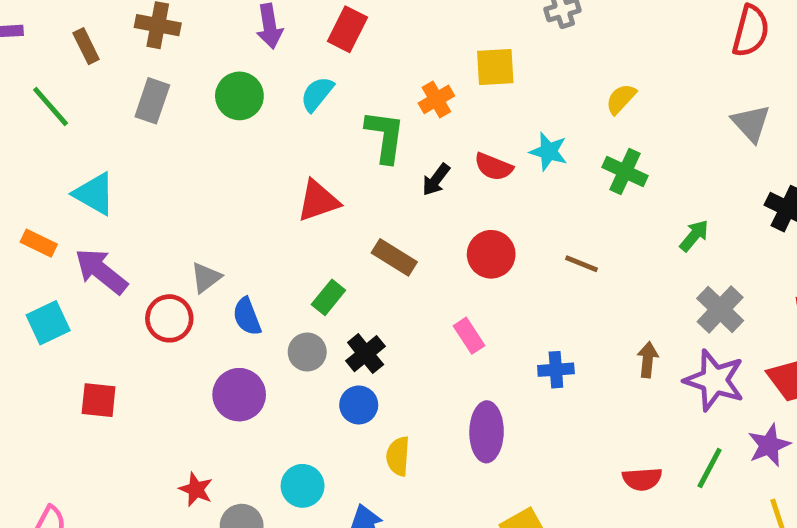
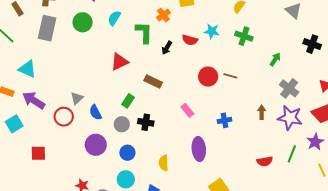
gray rectangle: (152, 101) -> (47, 28), size x1.4
red circle: (491, 254) -> (208, 77), moved
black cross: (366, 354) -> (146, 122), turned -35
blue circle: (359, 405) -> (127, 153), moved

